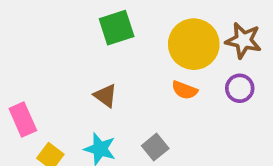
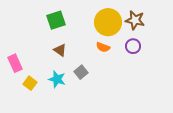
green square: (117, 28) -> (56, 20), moved
gray square: (155, 147) -> (81, 72), moved

